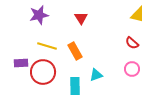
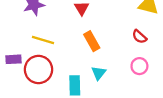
orange rectangle: (75, 51) -> (92, 41), moved
cyan triangle: (96, 75) -> (99, 73), turned -32

